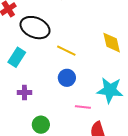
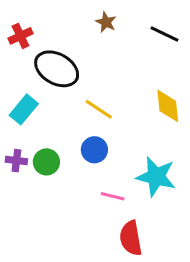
purple cross: (24, 93) -> (16, 161), moved
green circle: (41, 125) -> (46, 162), moved

